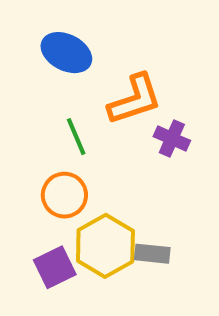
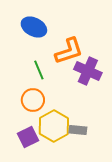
purple cross: (172, 138) -> (88, 71), size x1.5

